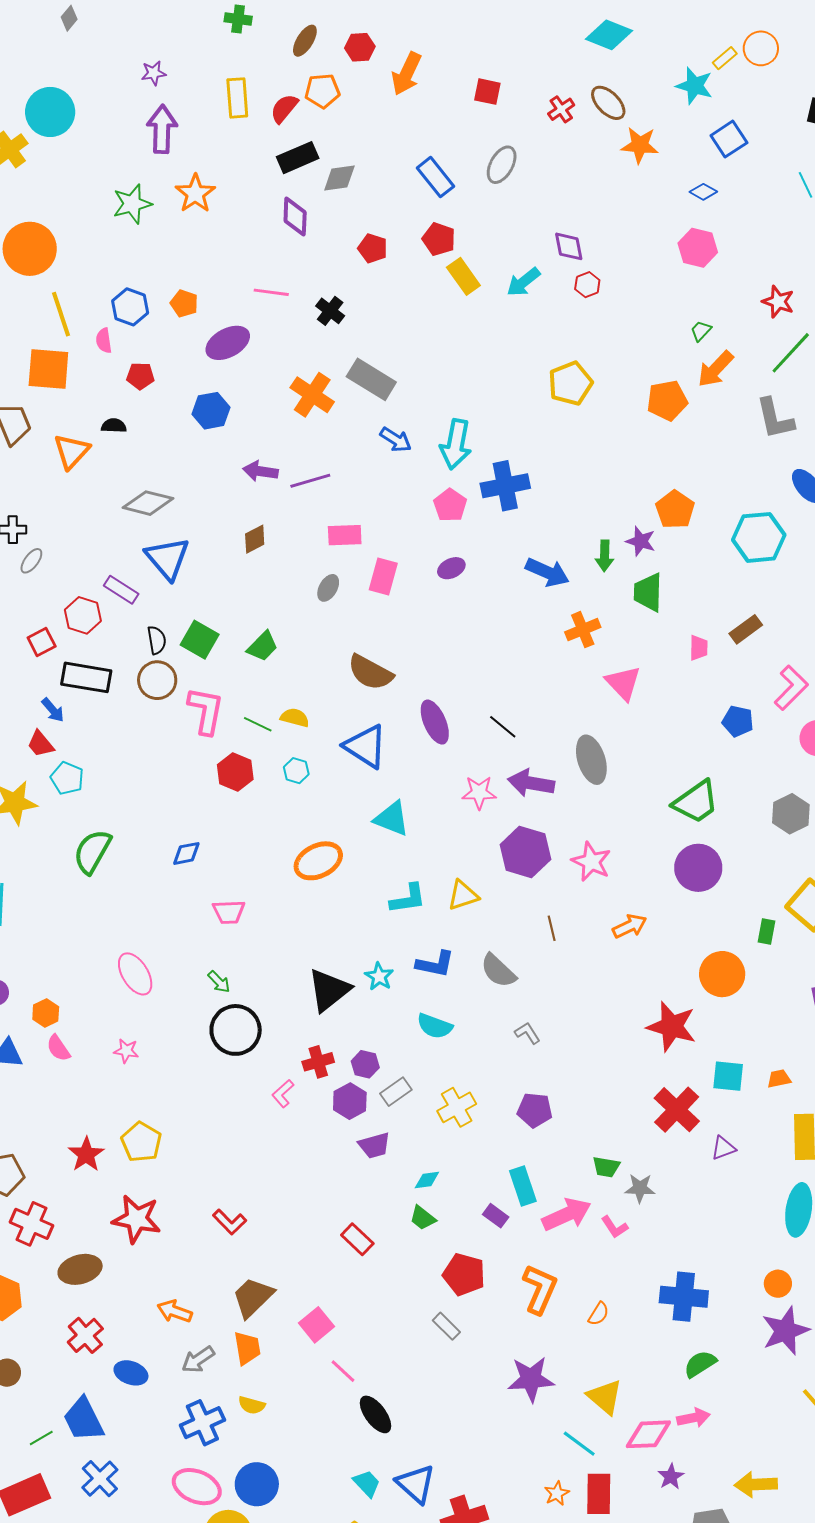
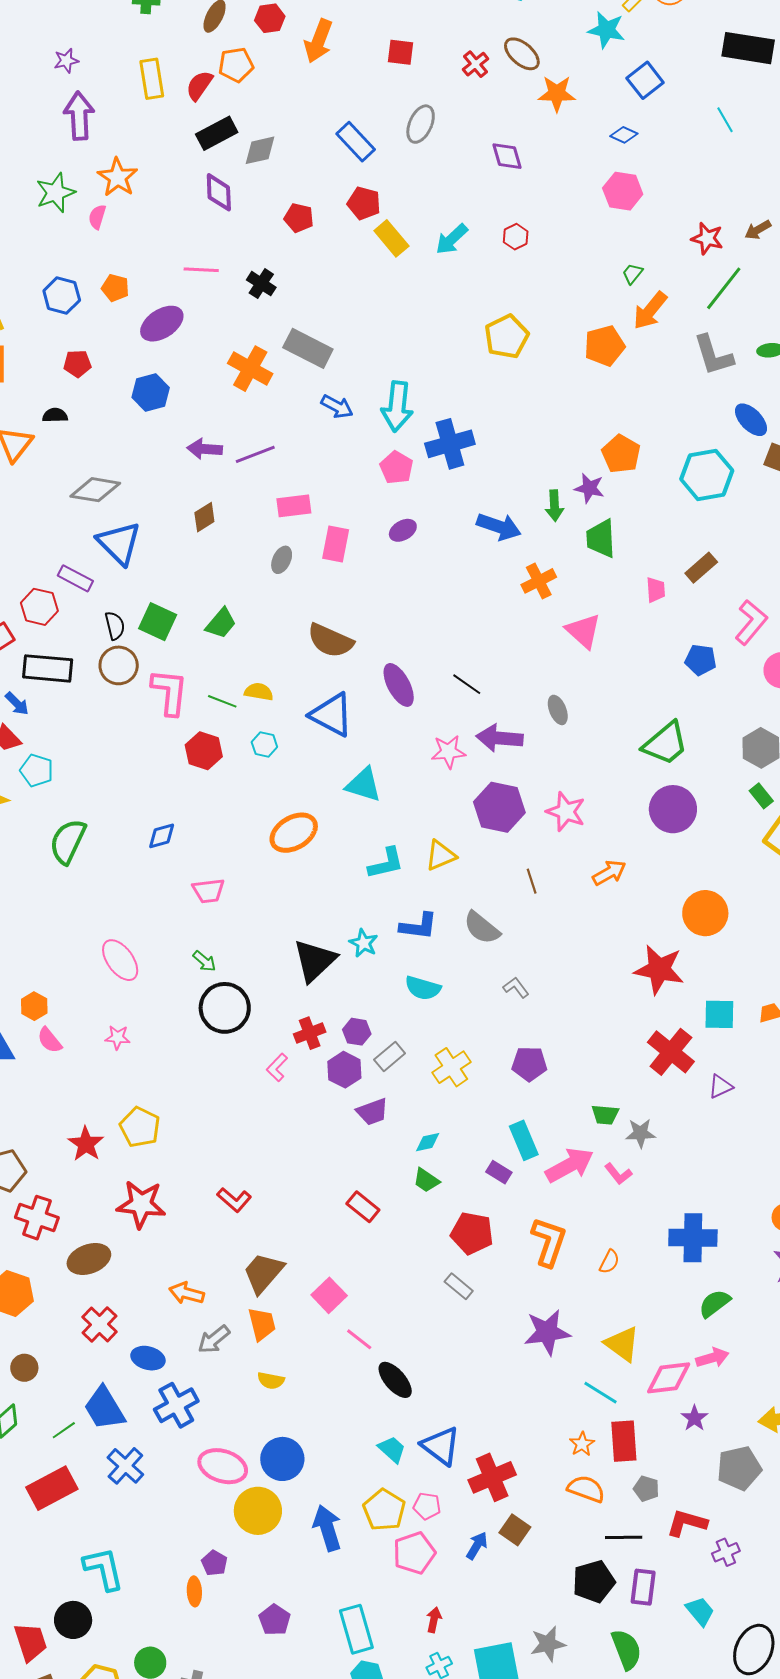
purple diamond: (569, 246) -> (507, 156), moved
pink semicircle: (104, 341) -> (97, 217), moved, turned 30
gray ellipse: (591, 760) -> (558, 710), size x0.6
green rectangle: (767, 932) -> (761, 796), moved, turned -45
blue cross: (202, 1423) -> (176, 1405), moved

